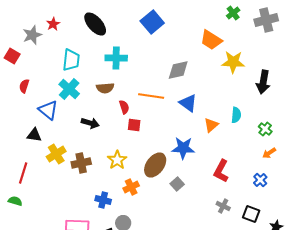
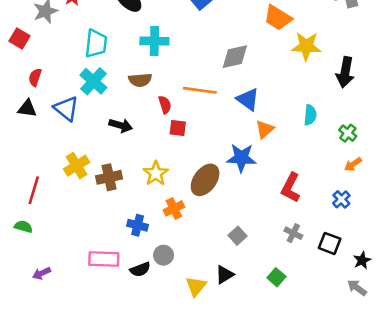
orange triangle: (211, 125) -> (265, 129), moved
black triangle: (34, 135) -> (27, 109), moved
gray square: (177, 184) -> (237, 236), moved

